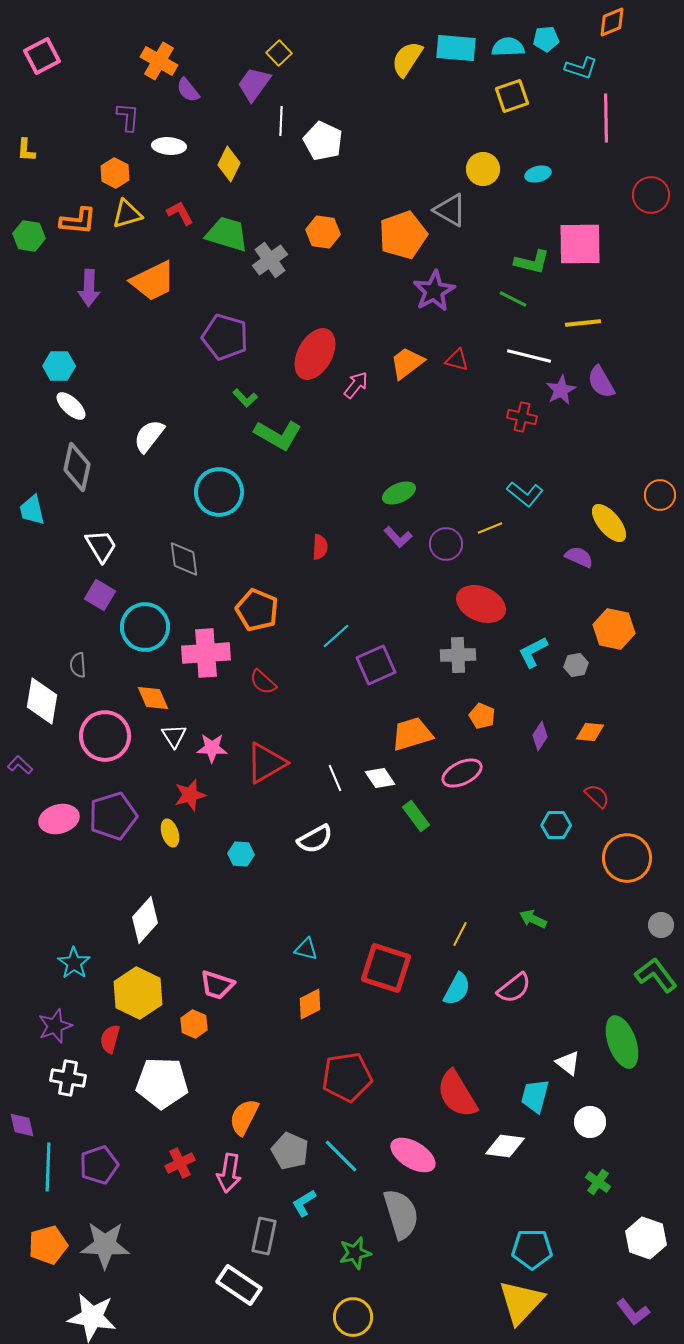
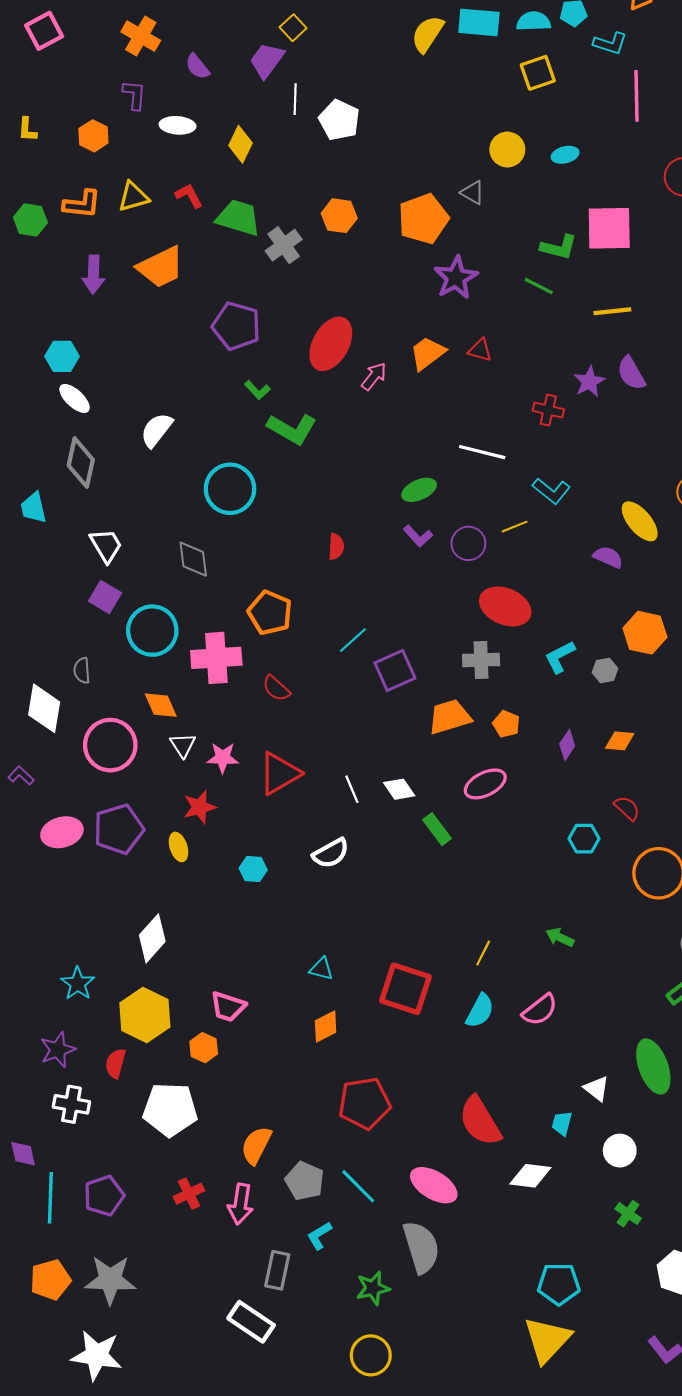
orange cross: (159, 61) -> (141, 36), moved
orange hexagon: (115, 173) -> (93, 136), moved
gray triangle: (450, 210) -> (473, 193), size x0.7
white line: (529, 356) -> (482, 452), moved
orange trapezoid: (412, 734) -> (450, 717), moved
cyan trapezoid: (535, 1096) -> (562, 1123), size x0.7

